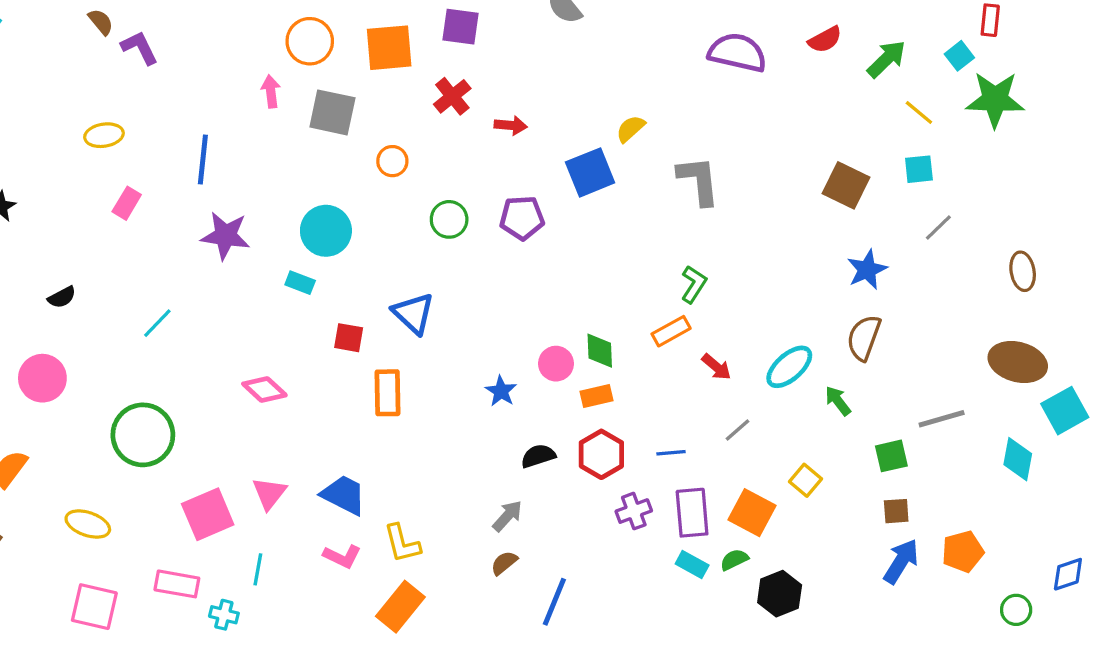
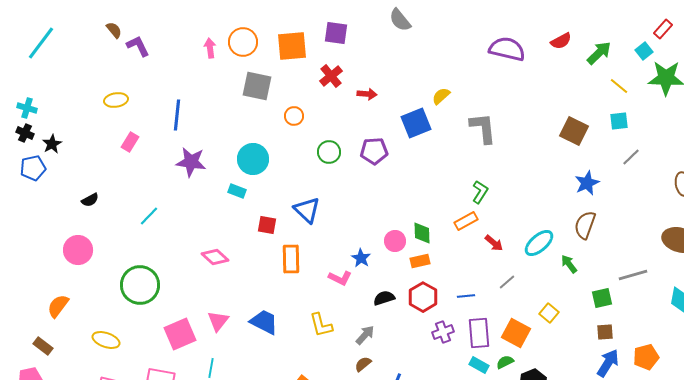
red rectangle: (990, 20) -> (663, 29), turned 36
pink arrow: (271, 91) -> (210, 48), moved
yellow L-shape: (402, 543) -> (321, 325), moved
pink L-shape: (342, 556) -> (340, 278), moved

